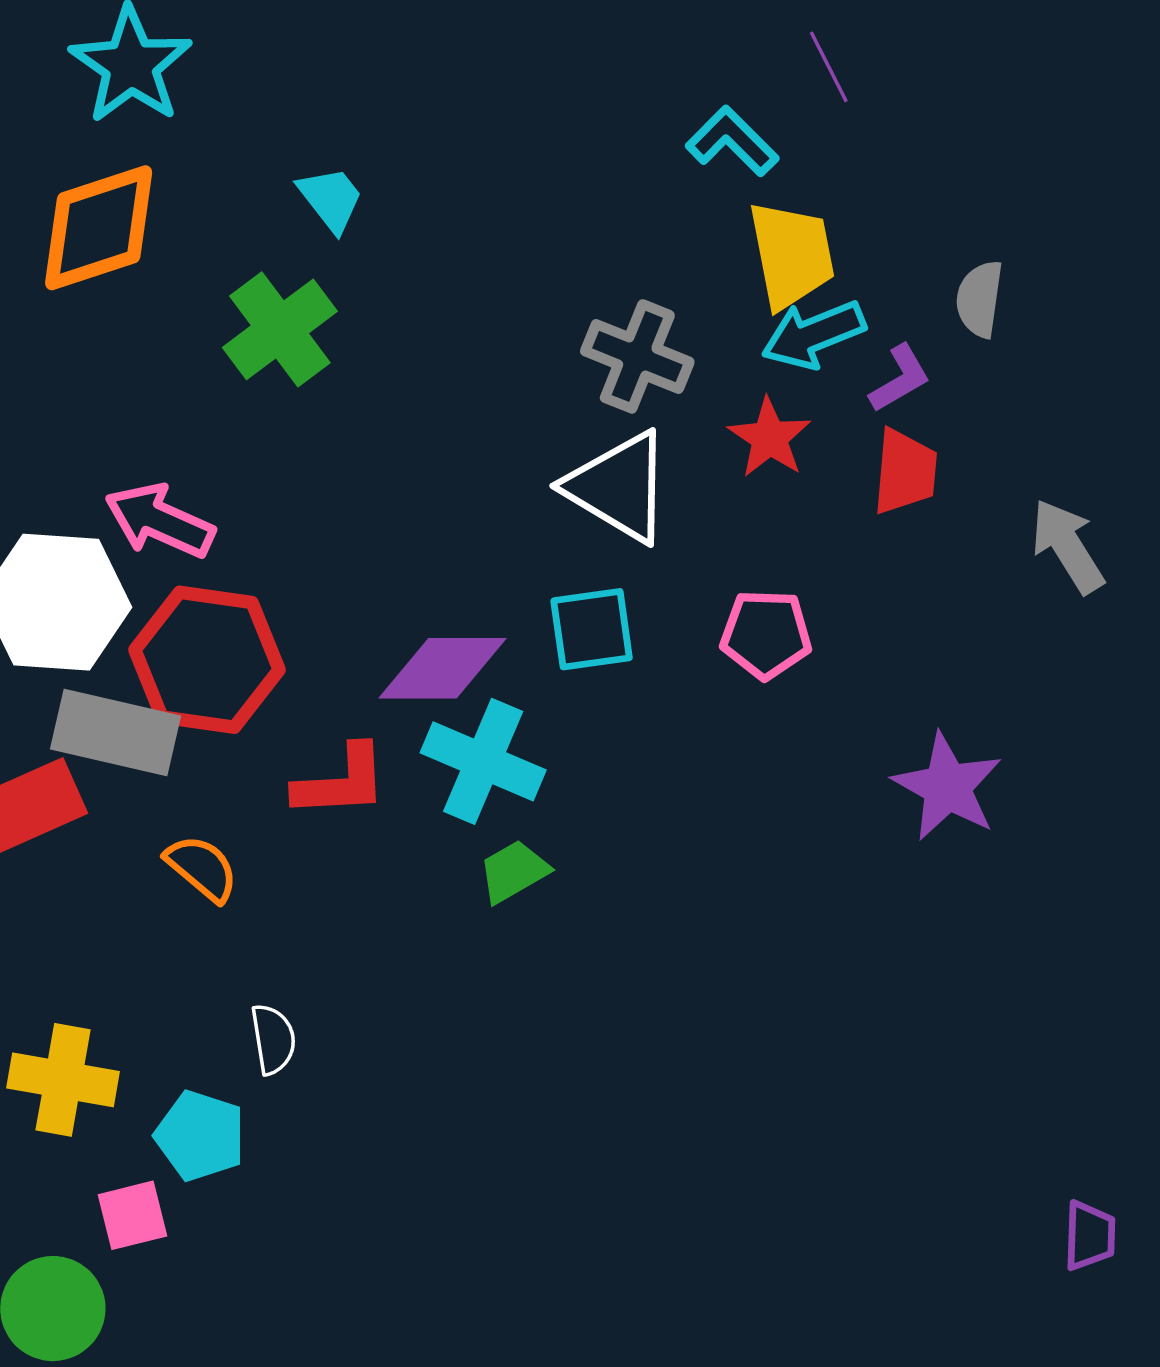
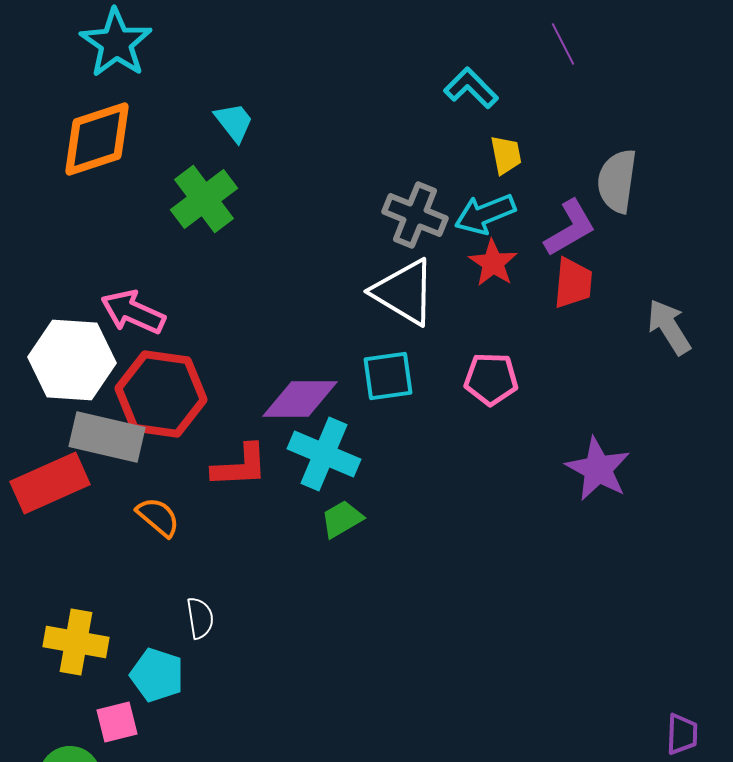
purple line: (829, 67) -> (563, 44), moved
yellow trapezoid: (791, 255) -> (506, 155), size x0.6
gray semicircle: (979, 299) -> (617, 181), size x1.4
cyan arrow: (813, 334) -> (485, 214), moved
purple L-shape: (900, 379) -> (570, 228), size x1.4

